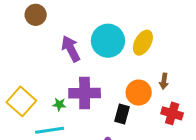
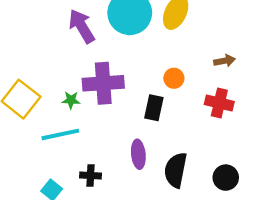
brown arrow: (164, 81) -> (224, 61), moved, turned -105
orange circle: (139, 93) -> (174, 78), size x0.6

